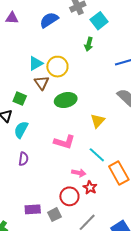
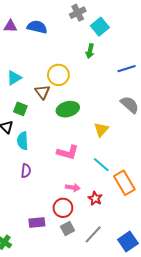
blue semicircle: (49, 20) -> (37, 27), moved, turned 48
cyan triangle: (36, 63) -> (14, 78), moved
cyan semicircle: (21, 130) -> (23, 141), turned -30
pink arrow: (79, 173) -> (73, 188), moved
red circle: (69, 196) -> (63, 208), moved
gray square: (54, 215) -> (68, 229), moved

